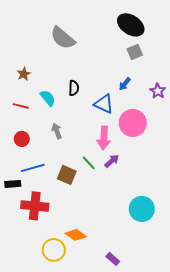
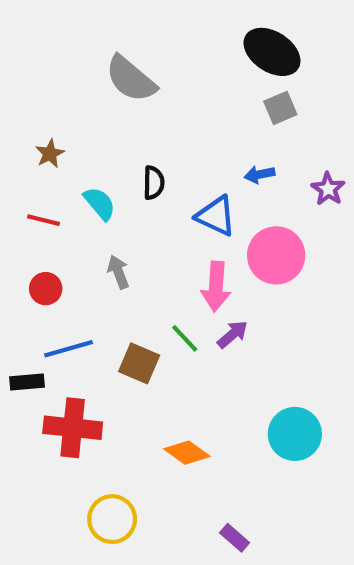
blue arrow: (125, 84) -> (260, 174), turned 40
orange diamond: (76, 235) -> (187, 453), moved

